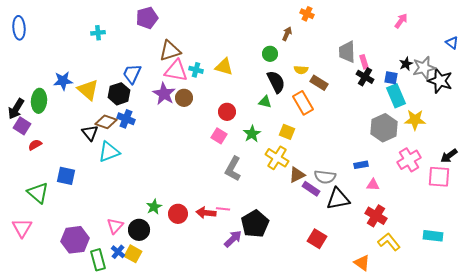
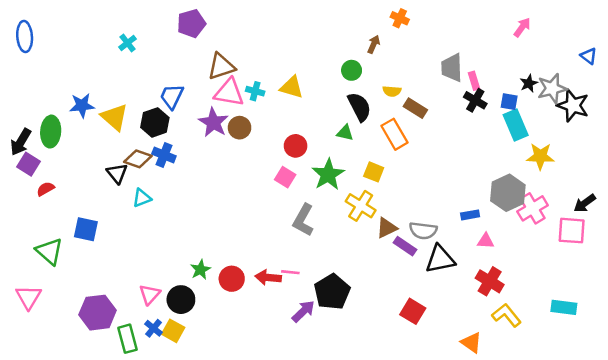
cyan cross: (98, 33) -> (128, 43), turned -32
gray hexagon: (384, 128) -> (508, 193), moved
green star: (252, 134) -> (328, 175), size x1.4
cyan triangle: (109, 152) -> (142, 198), size x0.7

